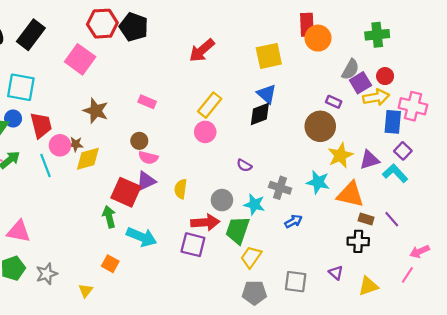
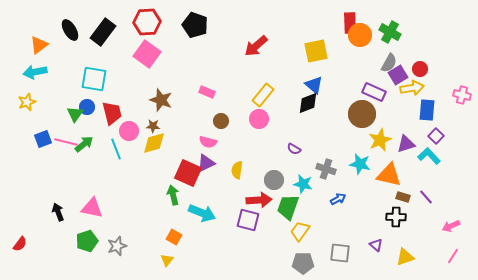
red hexagon: (102, 24) -> (147, 22), moved
green cross: (377, 35) -> (390, 32), moved, turned 35
purple rectangle: (334, 102) -> (374, 92), size x1.6
pink cross: (413, 106) -> (462, 95), moved, size x0.7
brown circle: (139, 141) -> (221, 121), moved
brown star: (76, 144) -> (153, 126), moved
pink line: (407, 275) -> (453, 256), moved
yellow triangle: (86, 291) -> (167, 260), moved

